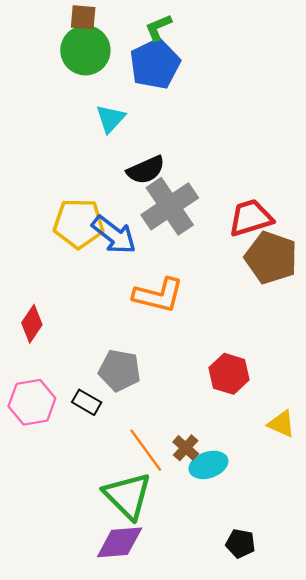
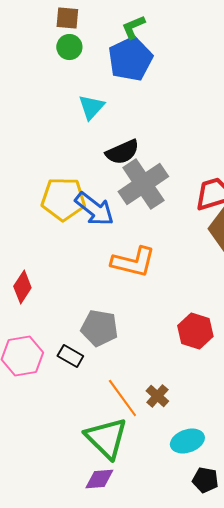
green circle: (85, 50) -> (69, 47), size x0.6
cyan ellipse: (208, 465) -> (187, 441), moved
purple diamond: (120, 542) -> (99, 479), size x0.7

